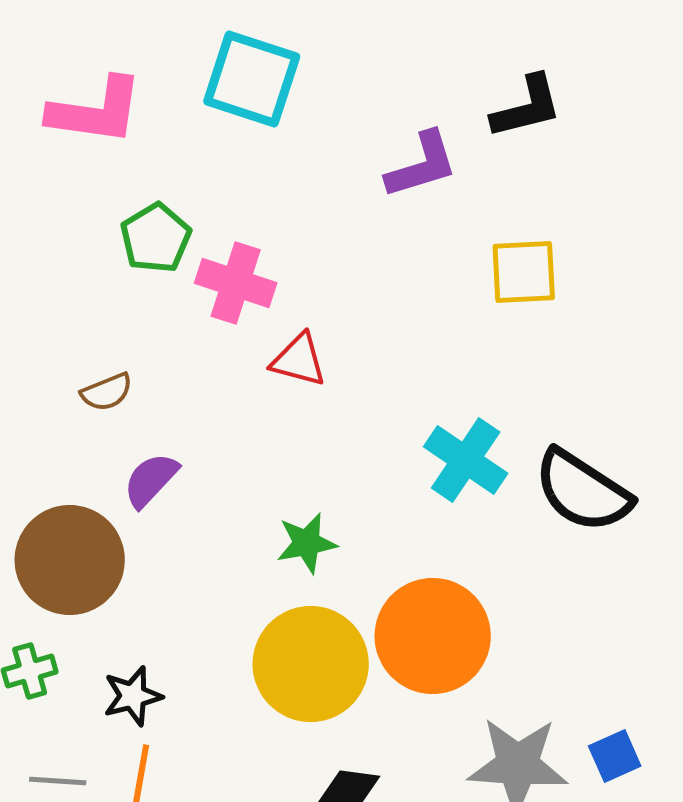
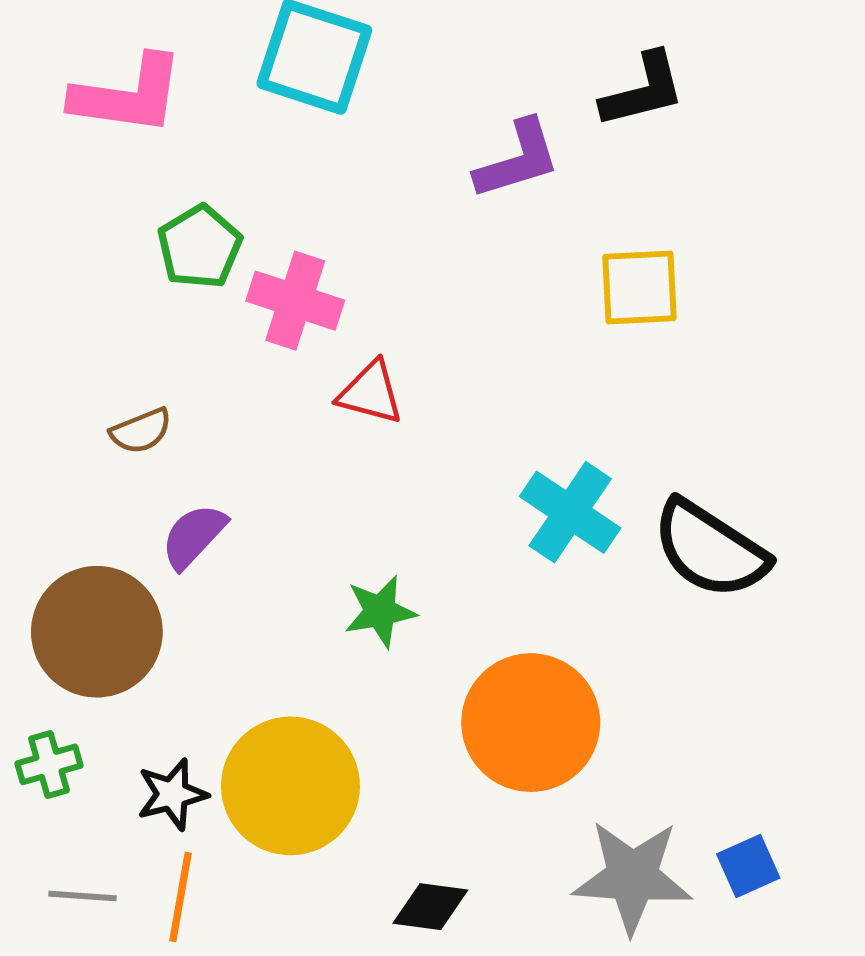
yellow circle: (311, 664) -> (290, 786), moved

